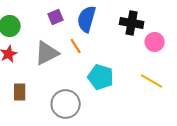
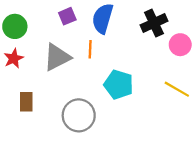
black cross: (132, 23) -> (154, 23), turned -35
orange line: (76, 46) -> (90, 49), turned 35

